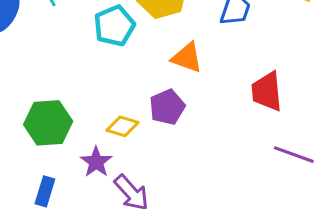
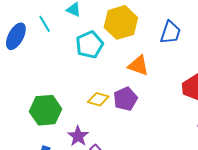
yellow diamond: (123, 126) -> (98, 99), moved

